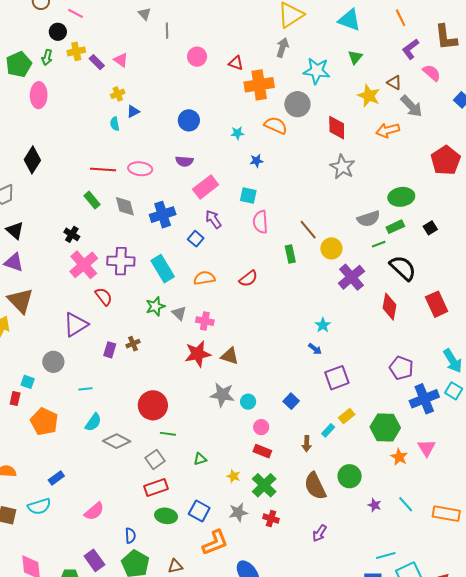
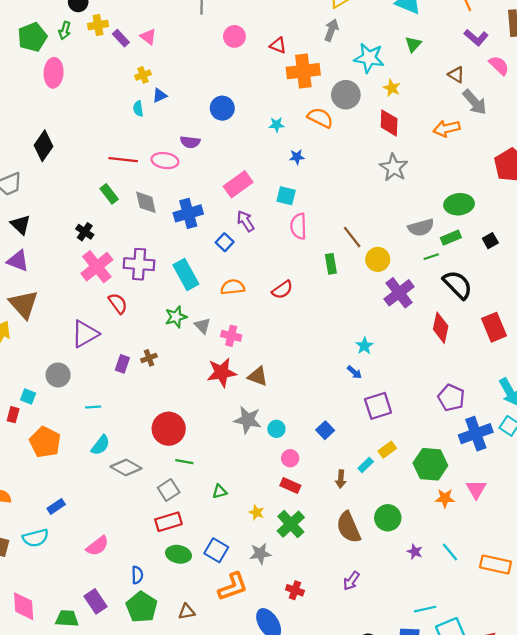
purple L-shape: (410, 49) -> (476, 38), turned -105
yellow star: (369, 96) -> (392, 88), moved, size x0.7
purple semicircle: (184, 161) -> (190, 142), moved
orange star: (399, 457) -> (445, 498), turned -30
red cross: (271, 519) -> (295, 590), moved

